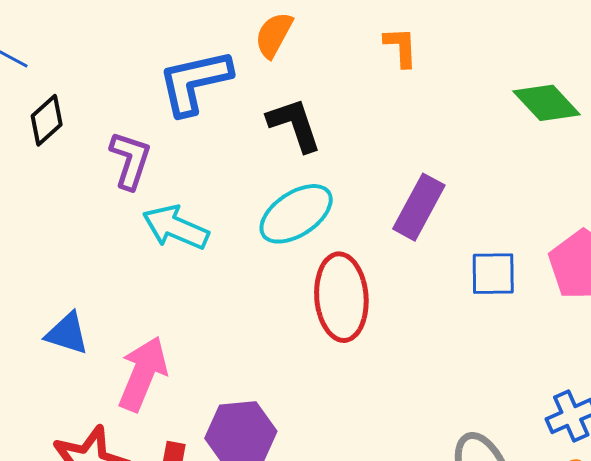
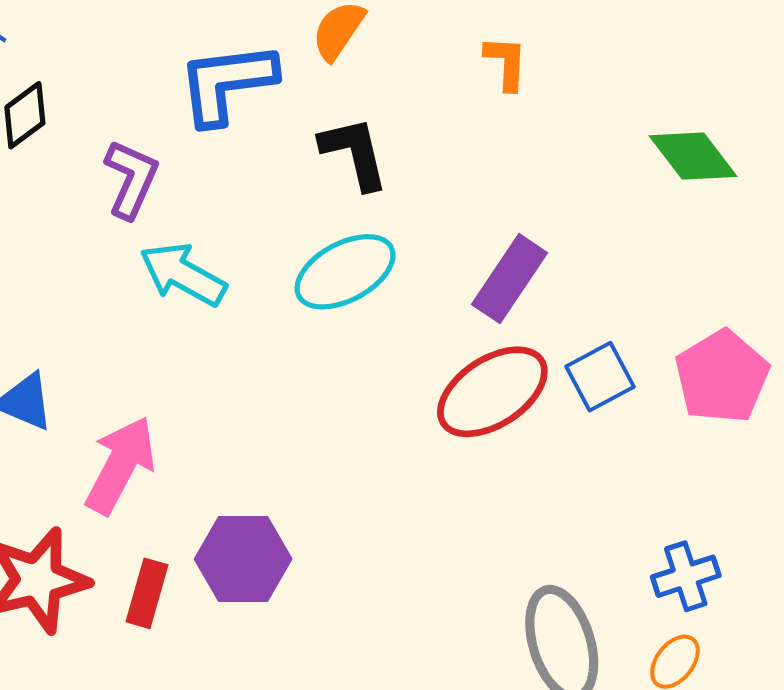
blue square: (493, 274) -> (600, 377), turned -33
red ellipse: (341, 297) -> (492, 392), moved, turned 56

